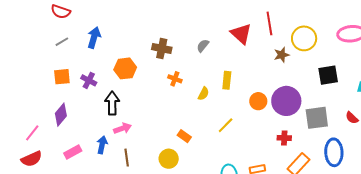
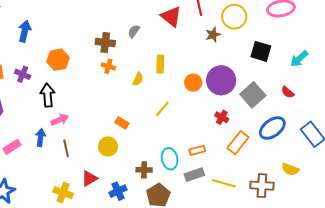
brown cross: (162, 48) -> (105, 43), moved
black square: (328, 75) -> (261, 51), turned 30
gray square: (317, 118) -> (253, 95), turned -30
red cross: (284, 138) -> (222, 117), turned 32
blue ellipse: (334, 152) -> (272, 128), turned 60

